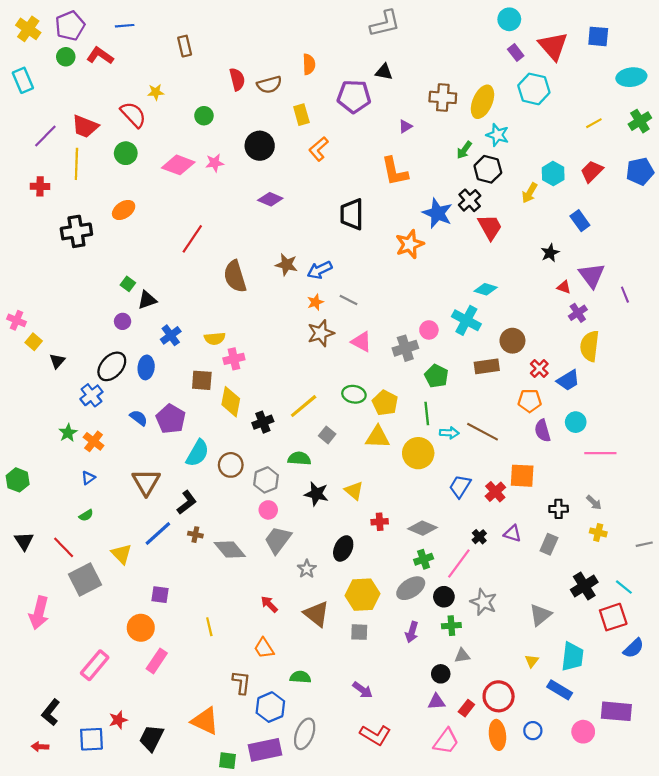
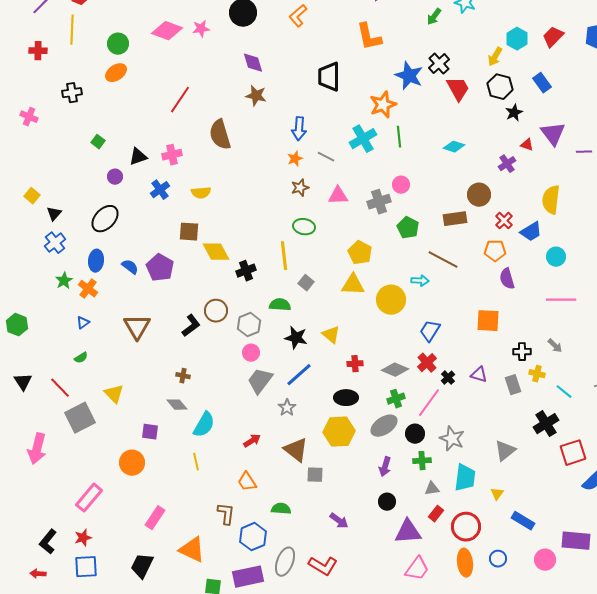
green circle: (126, 153) -> (118, 44), moved
black hexagon: (488, 169) -> (500, 87), moved
purple diamond: (270, 199) -> (253, 63), turned 50
black cross: (76, 231) -> (72, 93), size x0.7
brown star: (286, 265) -> (256, 96), moved
blue arrow: (320, 270) -> (299, 129), turned -60
green square: (128, 284) -> (98, 142), moved
purple line: (625, 295) -> (584, 152), turned -70
purple cross: (578, 313) -> (507, 164), moved
pink cross: (16, 320) -> (29, 117), moved
cyan cross: (466, 320) -> (363, 139), moved, turned 32
brown star: (321, 333) -> (300, 188), size x0.7
pink triangle: (361, 342) -> (338, 196), turned -30
pink cross: (234, 359) -> (172, 155), moved
blue ellipse: (146, 367) -> (96, 261), moved
green ellipse: (354, 394) -> (304, 227), moved
blue cross: (91, 395) -> (55, 243), moved
yellow diamond: (231, 402) -> (216, 252), turned -40
yellow line: (304, 406) -> (284, 256), turned -56
green line: (427, 414) -> (399, 137), moved
cyan circle: (576, 422) -> (556, 257), moved
brown line: (482, 432) -> (443, 260), moved
cyan semicircle: (198, 453) -> (204, 425), moved
red cross: (495, 492) -> (427, 363), moved
black L-shape: (187, 502) -> (191, 326), moved
yellow cross: (598, 532) -> (537, 374), moved
blue line: (158, 534) -> (299, 375), moved
gray rectangle: (549, 544) -> (513, 385), turned -42
black ellipse: (343, 549) -> (346, 398), moved, turned 65
gray diamond: (230, 550) -> (177, 405), moved, size x0.7
cyan line: (624, 587) -> (564, 392), moved
red arrow: (269, 604) -> (252, 441), turned 102
gray square: (359, 632) -> (315, 475), moved
cyan trapezoid: (572, 657) -> (465, 478), moved
pink rectangle: (157, 661) -> (155, 518), moved
black circle: (441, 674) -> (387, 502), moved
purple triangle: (436, 702) -> (408, 532), size x1.6
red rectangle: (466, 708) -> (436, 514), moved
red star: (118, 720) -> (83, 538), moved
red L-shape: (375, 735) -> (323, 566), moved

